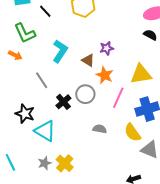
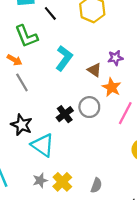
gray line: (42, 80) -> (22, 82), moved
gray semicircle: (100, 129) -> (96, 185), moved, turned 96

